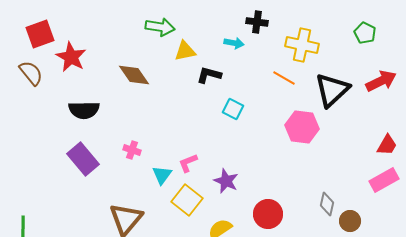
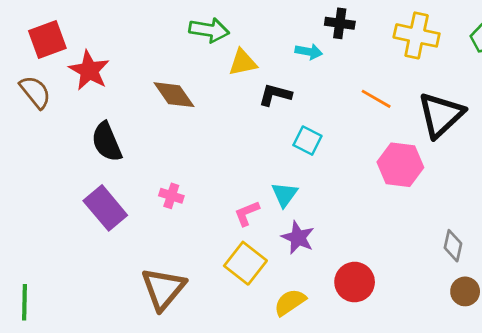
yellow cross: (302, 45) -> (417, 35), moved
black semicircle: (84, 110) -> (107, 142), turned 68
cyan triangle: (162, 175) -> (285, 194), moved
gray diamond: (327, 204) -> (453, 246), moved

